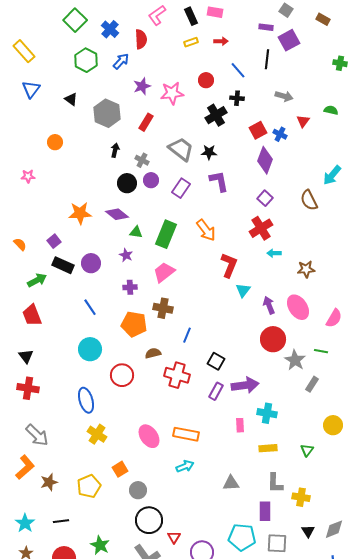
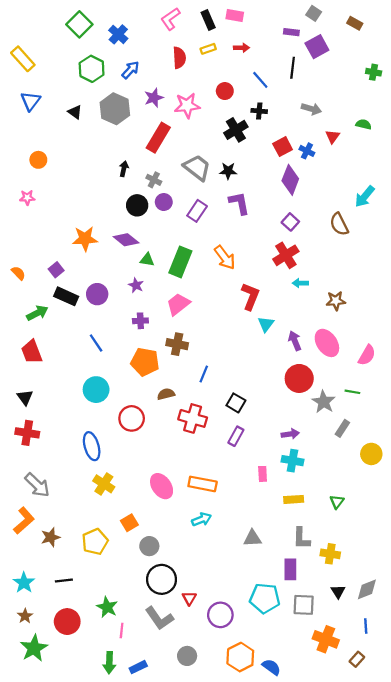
red semicircle: (141, 39) -> (179, 58), moved
gray hexagon: (107, 113) -> (115, 109), moved
red rectangle: (146, 122) -> (158, 138), size x1.5
orange circle: (55, 142) -> (38, 160), moved
purple arrow: (245, 385) -> (290, 434), moved, size x0.6
yellow circle: (333, 425) -> (371, 454), moved

